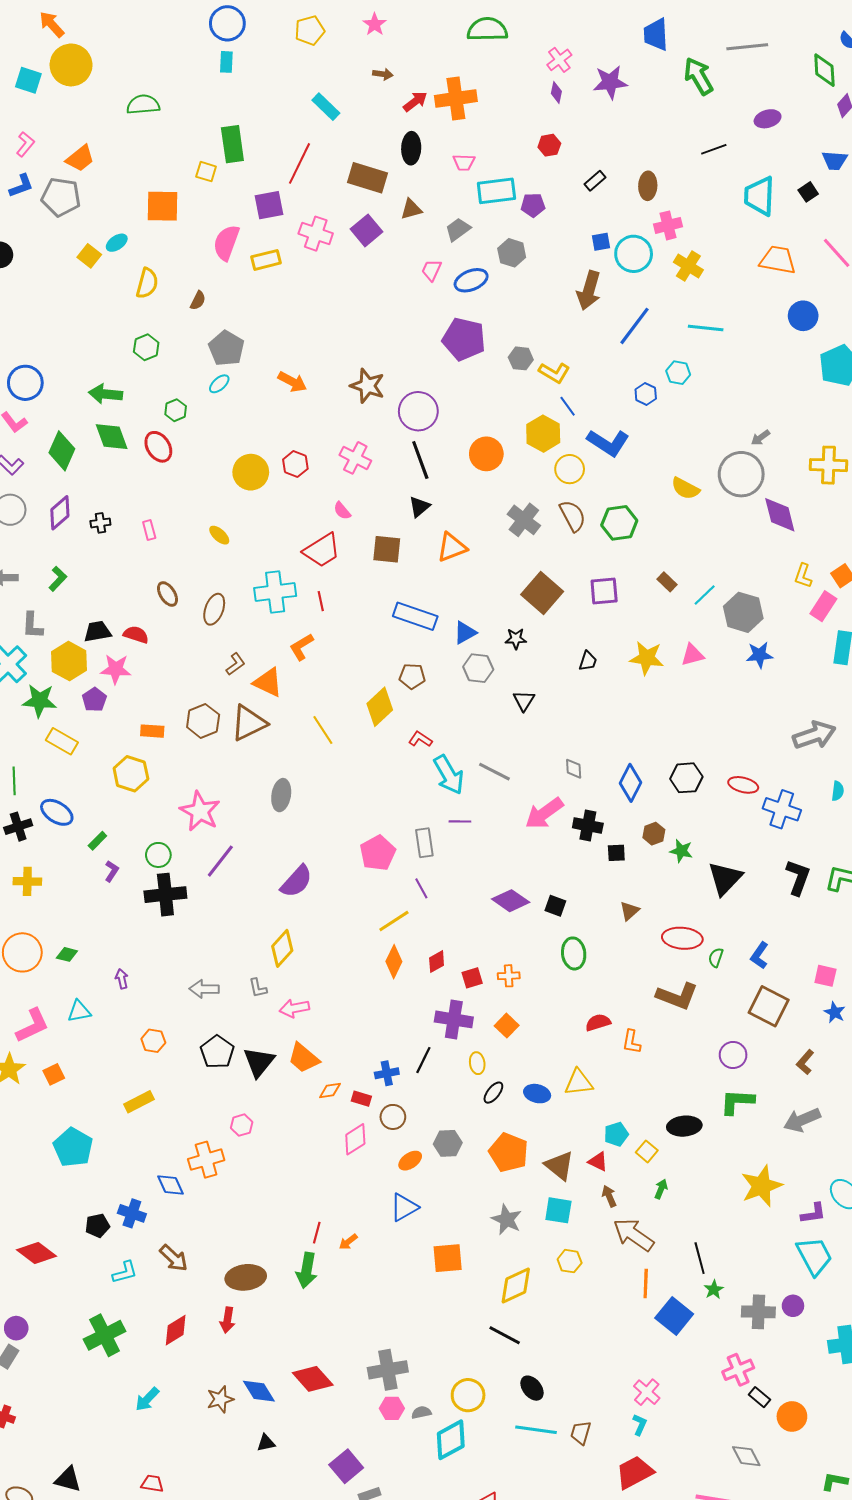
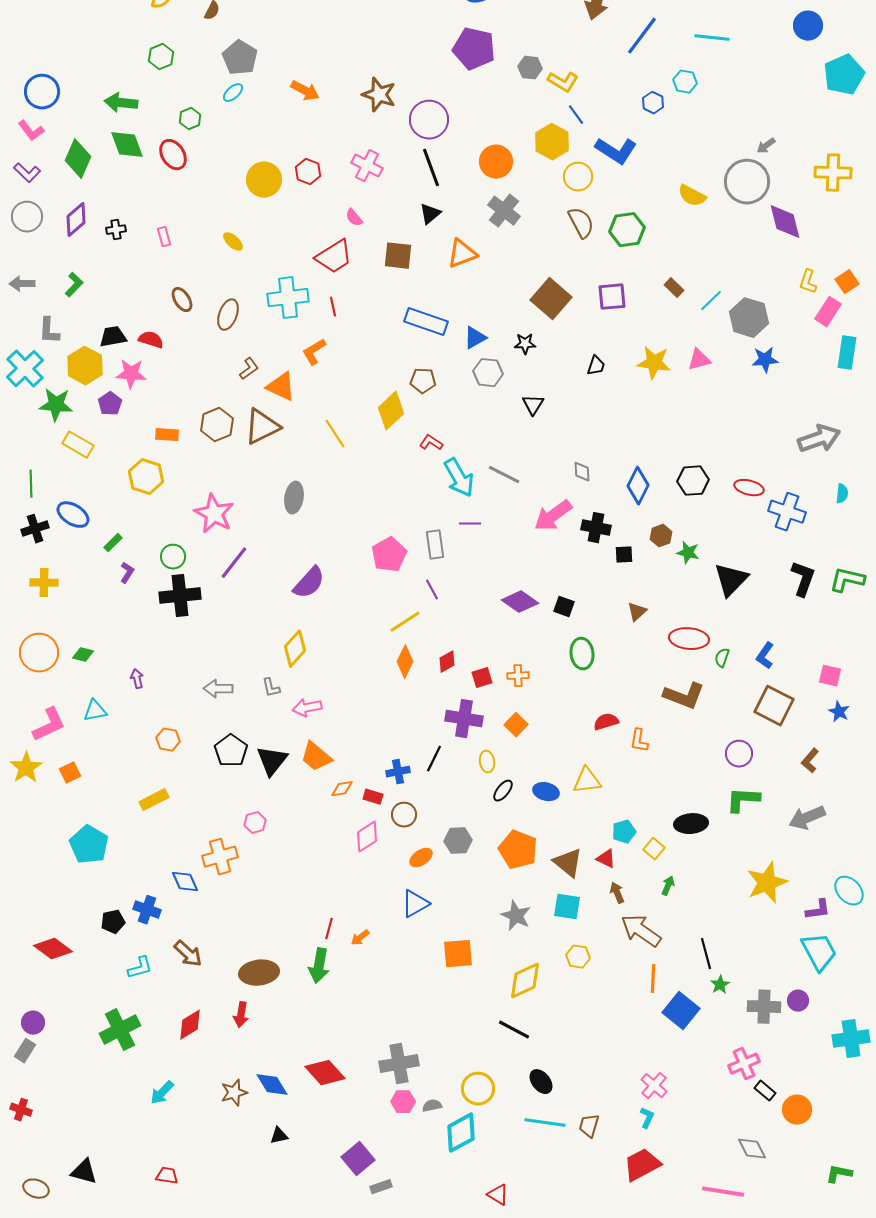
gray cross: (524, 520) -> (504, 211), moved

